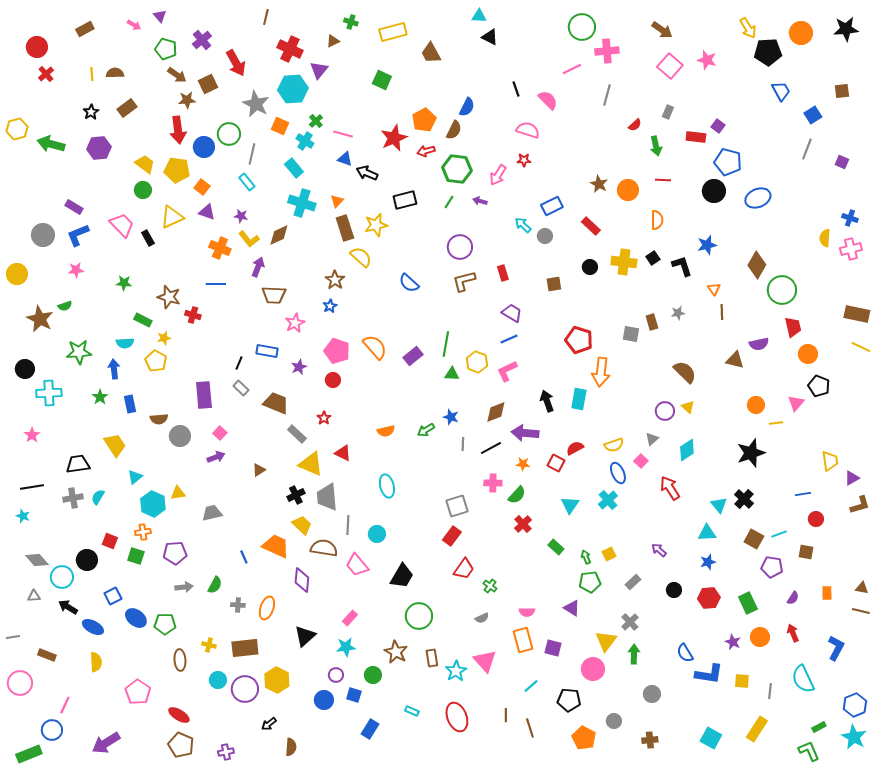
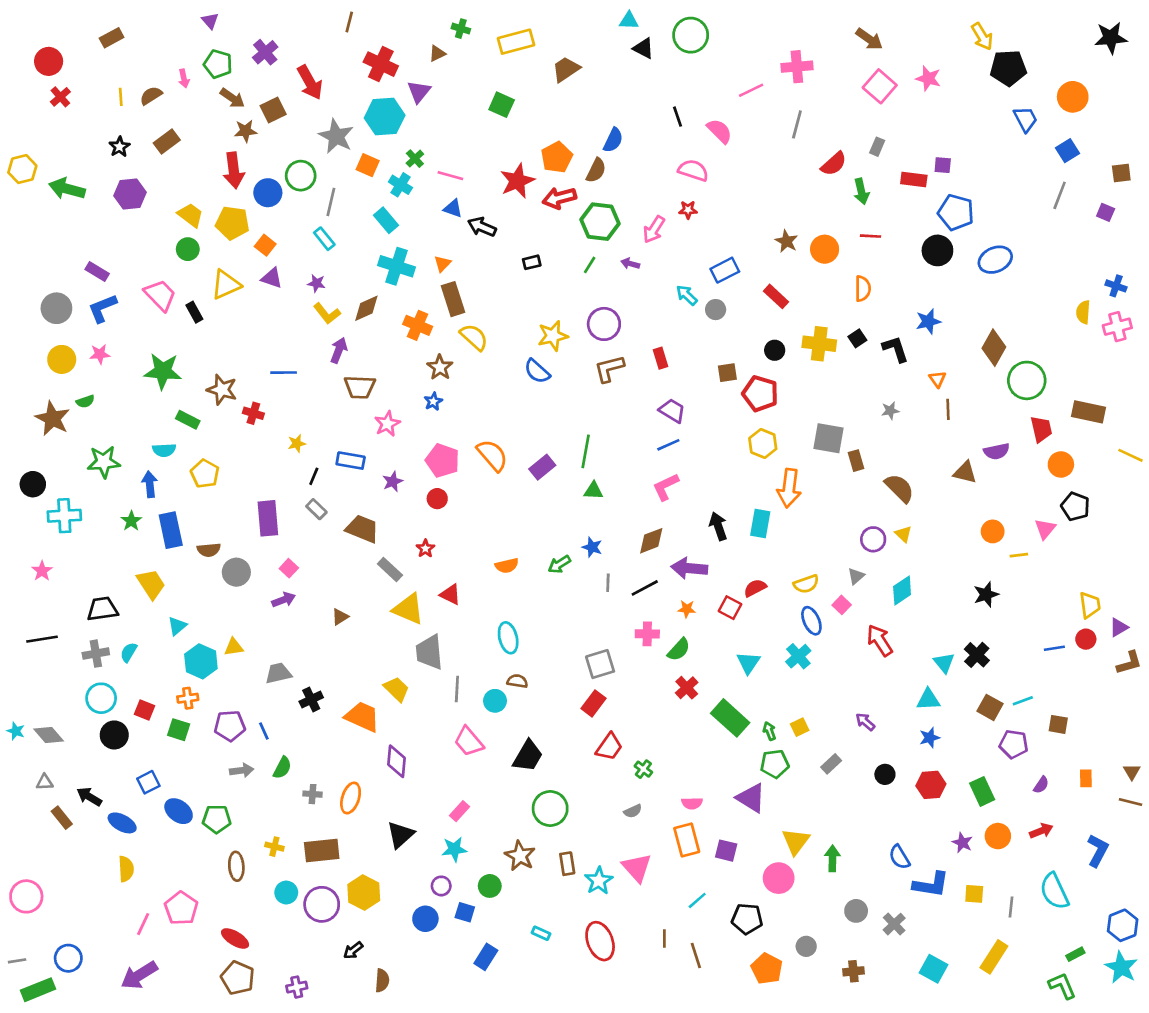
pink arrow: (134, 25) -> (184, 78), moved, turned 48
green circle: (582, 27) -> (691, 35), moved
orange circle: (801, 33) -> (1073, 97), moved
brown trapezoid: (431, 53) -> (566, 69), turned 85
brown semicircle: (115, 73) -> (151, 96), turned -30
brown square: (842, 91) -> (1121, 173), moved
red semicircle: (635, 125) -> (834, 164), size x1.5
purple square: (718, 126) -> (943, 165), turned -32
red arrow: (426, 151) -> (559, 198), size x1.4
black rectangle: (405, 200) -> (532, 262), size x0.6
yellow star: (376, 225) -> (553, 336), moved
orange cross: (220, 248) -> (418, 325), moved
yellow circle: (17, 274) -> (62, 359), moved
green star: (124, 283) -> (163, 371), size x1.8
brown rectangle: (857, 314) -> (1088, 412), moved
brown rectangle: (652, 322) -> (856, 461), moved
gray square: (631, 334) -> (828, 438), size x1.4
yellow star: (164, 338) -> (297, 443), moved
red pentagon: (579, 340) -> (760, 394), moved
yellow hexagon: (477, 362) -> (763, 443), moved
blue rectangle: (130, 404) -> (171, 530), size x1.5
black star: (751, 453) -> (986, 594), size x0.7
black cross: (296, 495) -> (311, 700), moved
cyan star: (23, 516) -> (16, 731), moved
red circle: (816, 519) -> (1086, 639), moved
green rectangle: (556, 547) -> (730, 718), size x1.8
brown semicircle: (324, 548) -> (517, 681), moved, size x0.6
blue line: (244, 557) -> (264, 731), moved
cyan circle: (62, 577) -> (101, 698), moved
brown triangle: (862, 588) -> (1132, 772), turned 48
purple triangle: (572, 608) -> (751, 798), size x1.4
gray cross: (630, 622) -> (894, 924), moved
red arrow: (793, 633) -> (1041, 831), turned 90
gray line: (13, 637) -> (17, 961), moved
brown rectangle: (47, 655) -> (62, 818), moved, turned 30
pink line: (65, 705) -> (143, 924), moved

